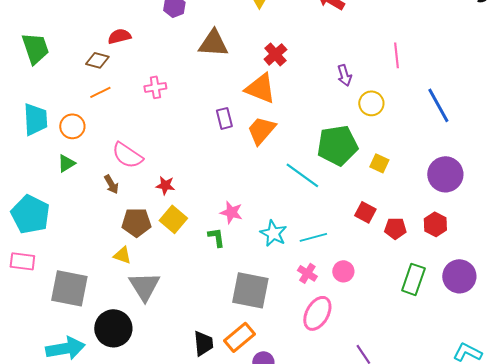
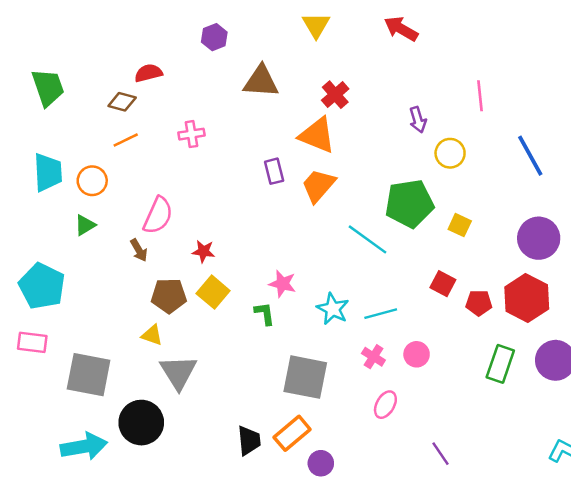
pink semicircle: (127, 155) -> (158, 215), turned -100
red hexagon: (435, 224) -> (527, 298), size x1.6
pink ellipse: (317, 313) -> (385, 405), size x0.7

